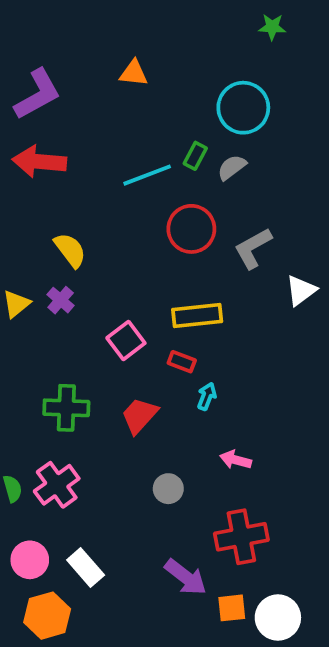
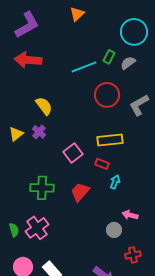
orange triangle: (134, 73) -> (77, 14), turned -49
gray circle: (168, 489) -> (114, 230), moved
red cross: (241, 537) -> (133, 255), size x0.6

